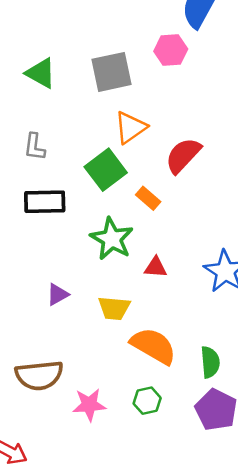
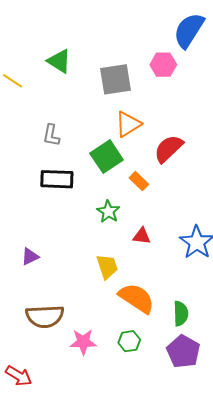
green triangle: (41, 73) -> (59, 61), moved
green star: (112, 239) -> (108, 212), size x0.7
purple triangle: (58, 294) -> (30, 257), moved
yellow trapezoid: (114, 308) -> (107, 267), turned -116

